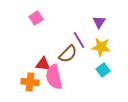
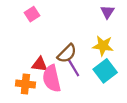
purple triangle: (99, 22) -> (107, 12), moved
purple line: (79, 40) -> (73, 68), moved
cyan square: (103, 70) -> (105, 71), size x1.5

